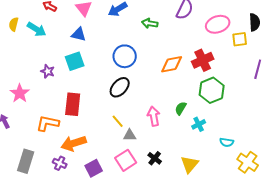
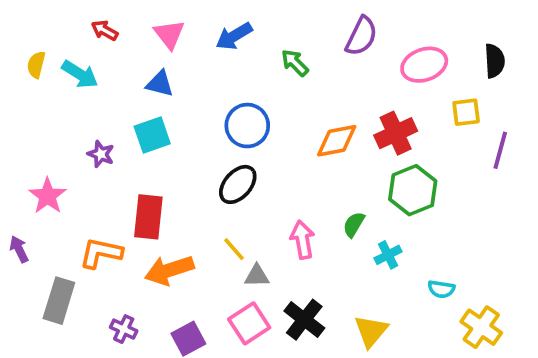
green arrow: (150, 23) -> (295, 63), turned 35
yellow square: (240, 39) -> (466, 112), moved
orange arrow: (74, 143) -> (169, 270), moved
black cross: (155, 158) -> (304, 320), size x1.5
gray rectangle: (26, 161) -> (59, 301), moved

